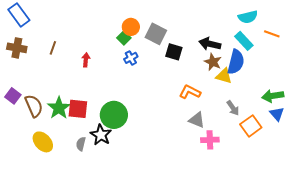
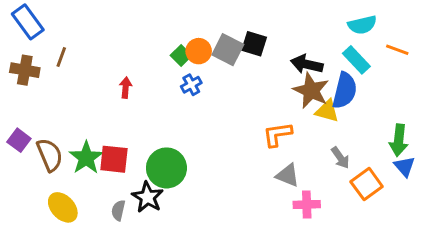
orange circle: (131, 27) -> (199, 51), moved
brown line: (53, 48) -> (61, 57), moved
black square: (174, 52) -> (254, 44), moved
brown star: (213, 62) -> (311, 91), size x1.4
orange L-shape: (190, 92) -> (277, 134), turned -35
green arrow: (273, 96) -> (399, 140), turned -75

